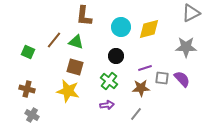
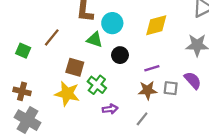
cyan circle: (121, 27) -> (112, 23), moved
green triangle: (76, 42) -> (95, 40), moved
gray square: (162, 78) -> (171, 88), moved
green cross: (109, 81) -> (97, 85), moved
gray cross: (32, 115) -> (27, 120), size x1.6

